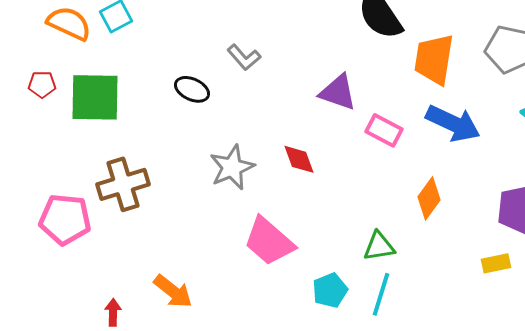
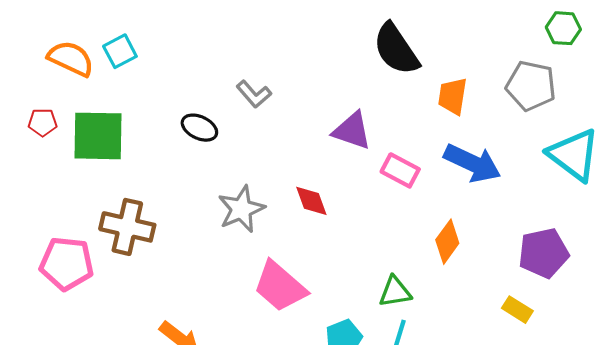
orange trapezoid: (434, 59) -> (452, 96), size x0.7
brown cross: (123, 184) -> (127, 227), turned 30
yellow rectangle: (496, 263) -> (517, 310), turned 44

